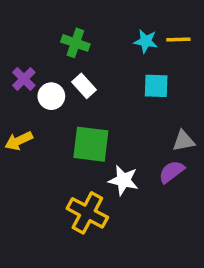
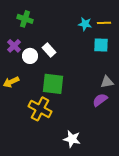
green cross: (75, 43) -> (25, 19), moved
cyan square: (156, 86) -> (101, 45), moved
white star: (123, 180) -> (72, 139), moved
yellow cross: (87, 213) -> (40, 109), moved

